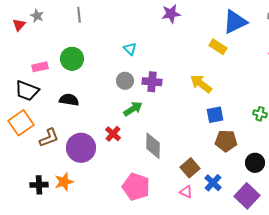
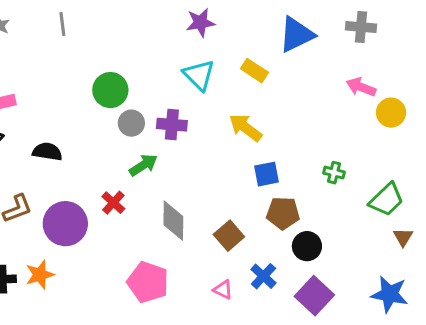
yellow rectangle: (218, 47) -> (254, 71), moved
cyan triangle: (130, 49) -> (199, 75), moved, size x1.6
green circle: (72, 59) -> (110, 90), moved
black circle: (255, 163) -> (307, 246), moved
brown square: (190, 168) -> (229, 236), moved

